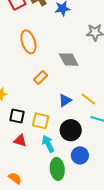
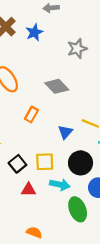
black square: (17, 116) -> (17, 164), turned -35
cyan arrow: (48, 144) -> (60, 185), turned 144

